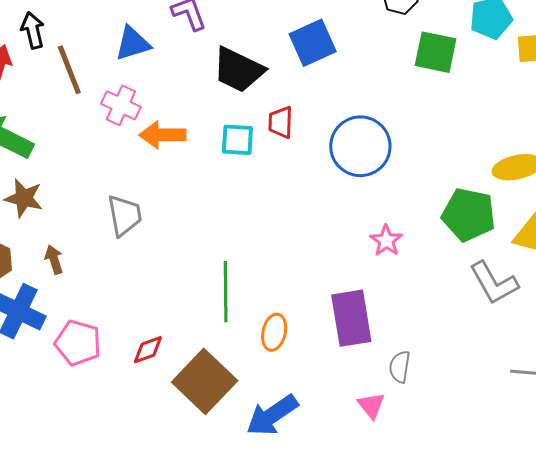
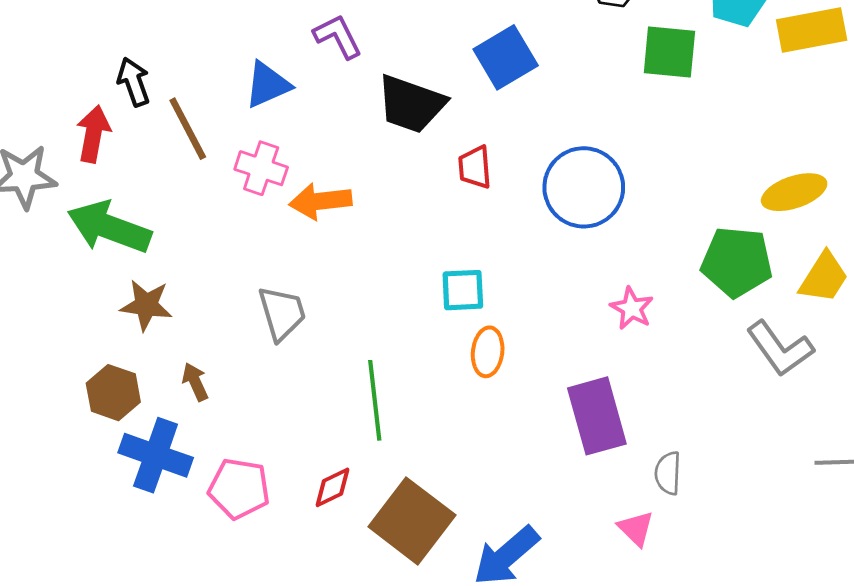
cyan square: (237, 140) -> (463, 290), moved
green line: (226, 292) -> (375, 400), moved
orange ellipse: (274, 332) -> (488, 352), moved

